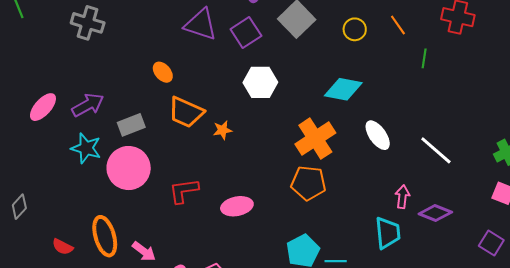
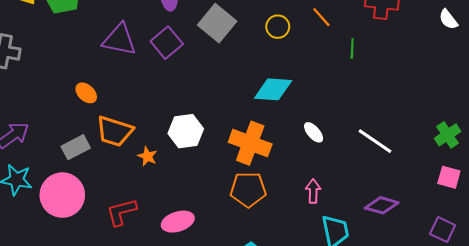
white hexagon: (260, 82) -> (186, 131), moved
gray rectangle: (131, 125) -> (76, 147), moved
orange star: (223, 130) -> (147, 156), moved, turned -30
white ellipse: (378, 135) -> (314, 132), size x0.7
orange cross: (315, 139) -> (250, 143), turned -30
pink arrow: (402, 197) -> (313, 191), moved

